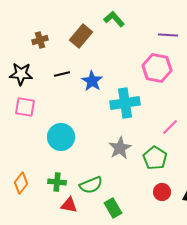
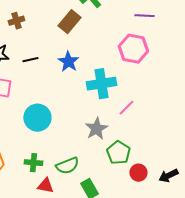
brown rectangle: (81, 36) -> (69, 22), moved
black line: (62, 74) -> (30, 60), moved
pink line: (170, 127) -> (126, 108), moved
green pentagon: (155, 158) -> (118, 153), moved

